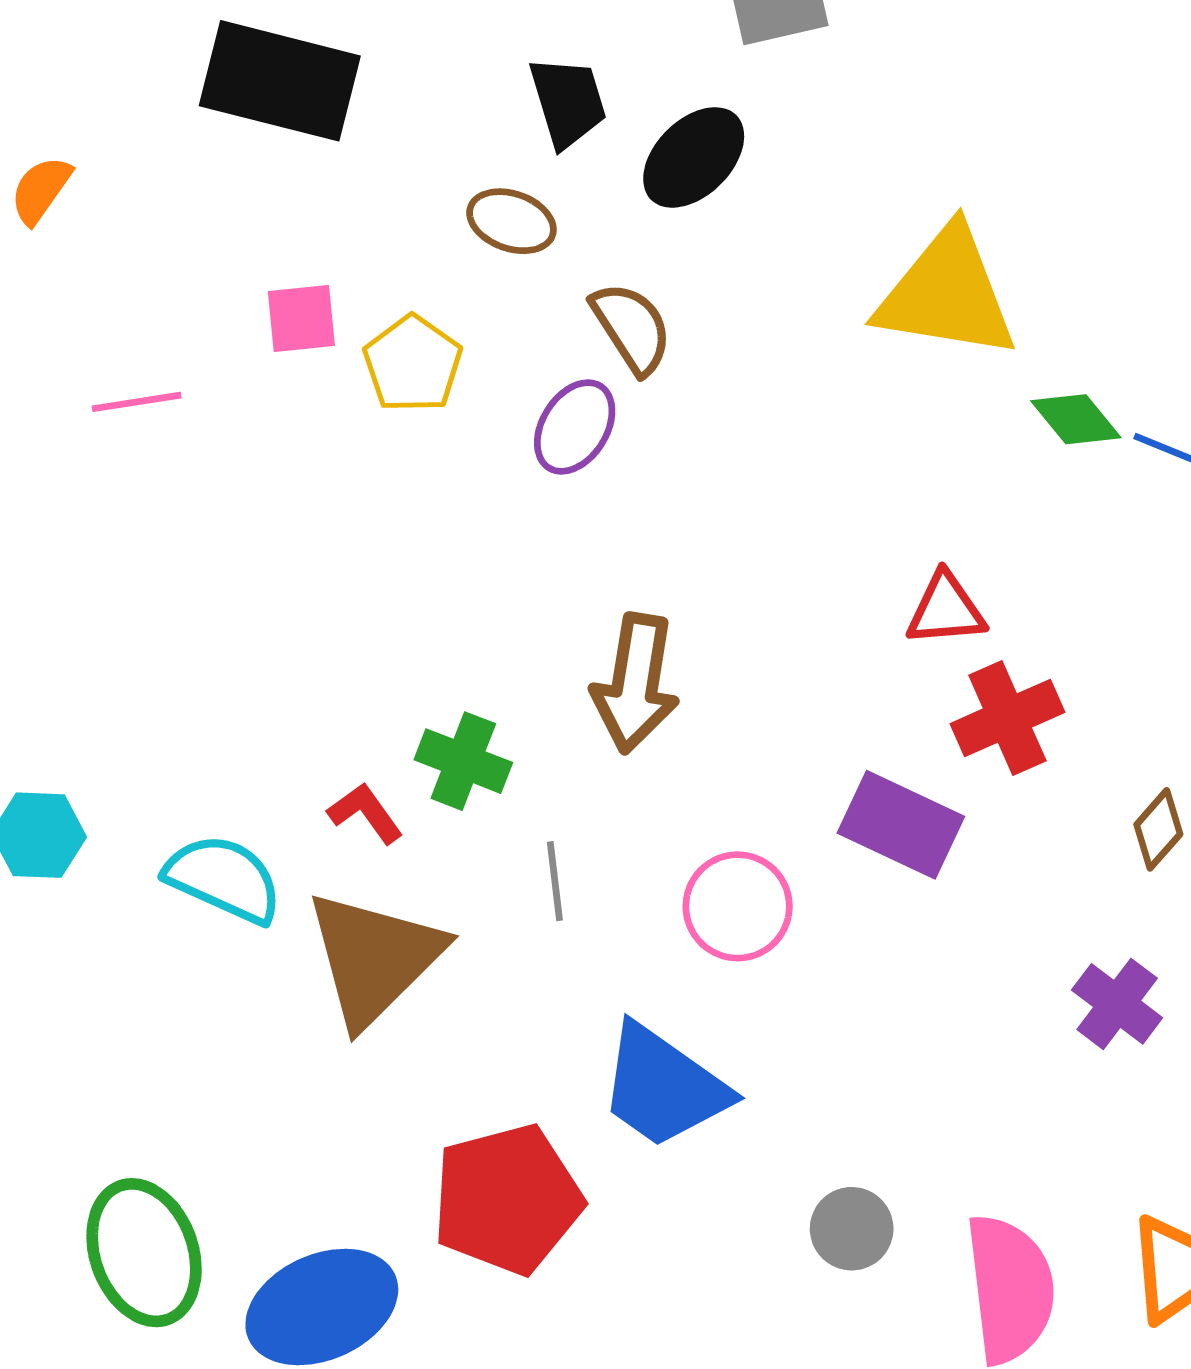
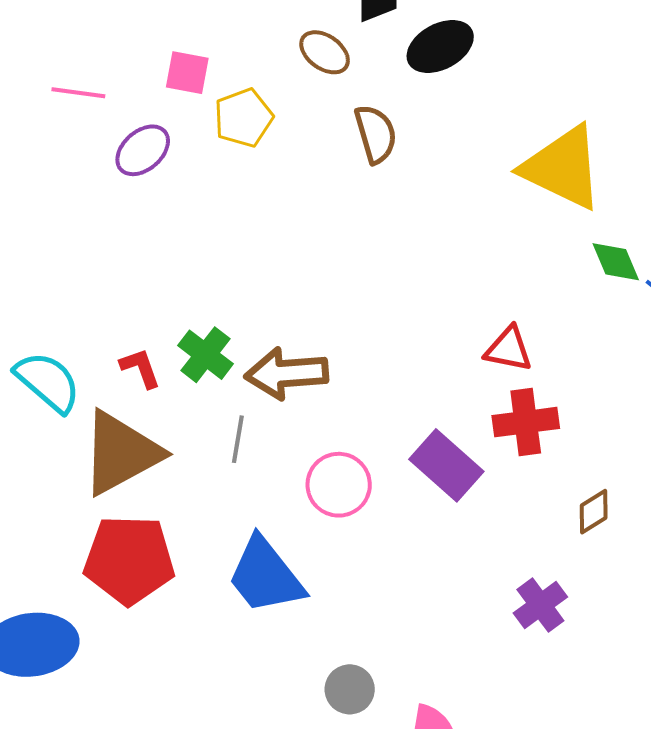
purple ellipse: (575, 427) -> (143, 150), moved
brown arrow: (635, 683) -> (286, 373), moved, turned 60
red pentagon: (507, 1199) -> (129, 560), moved

